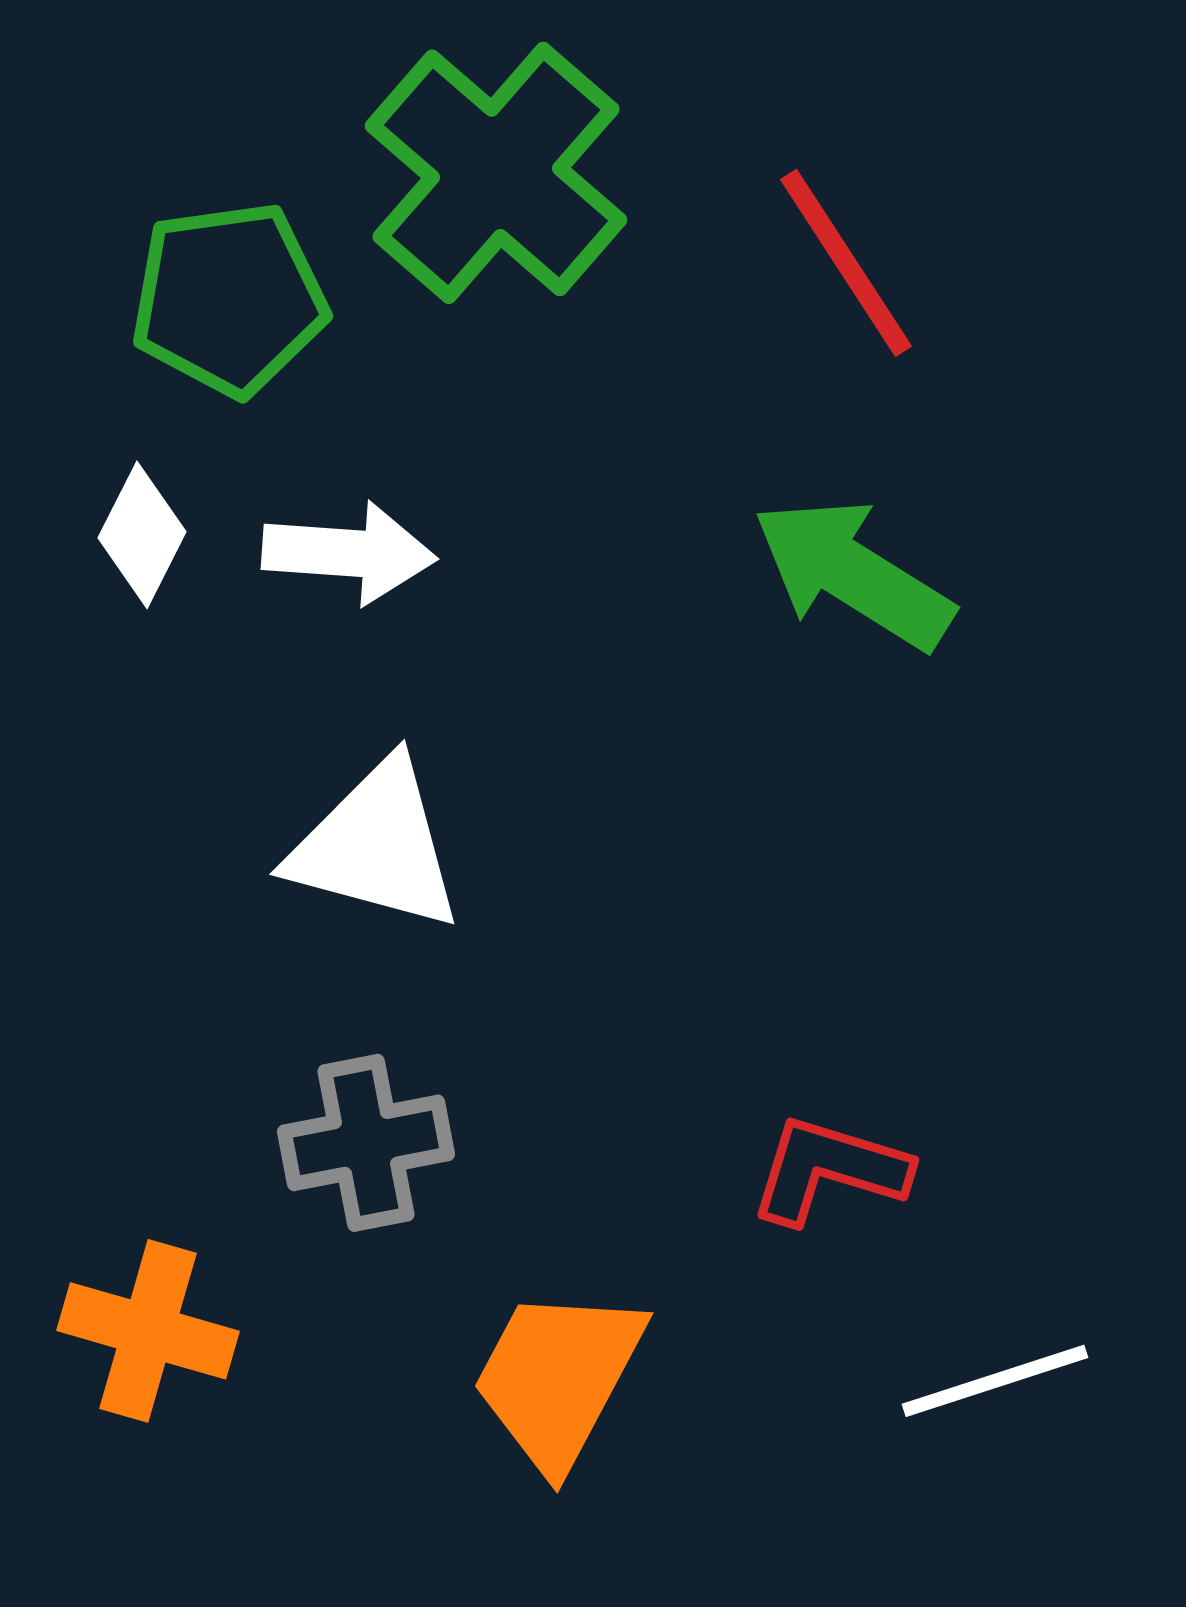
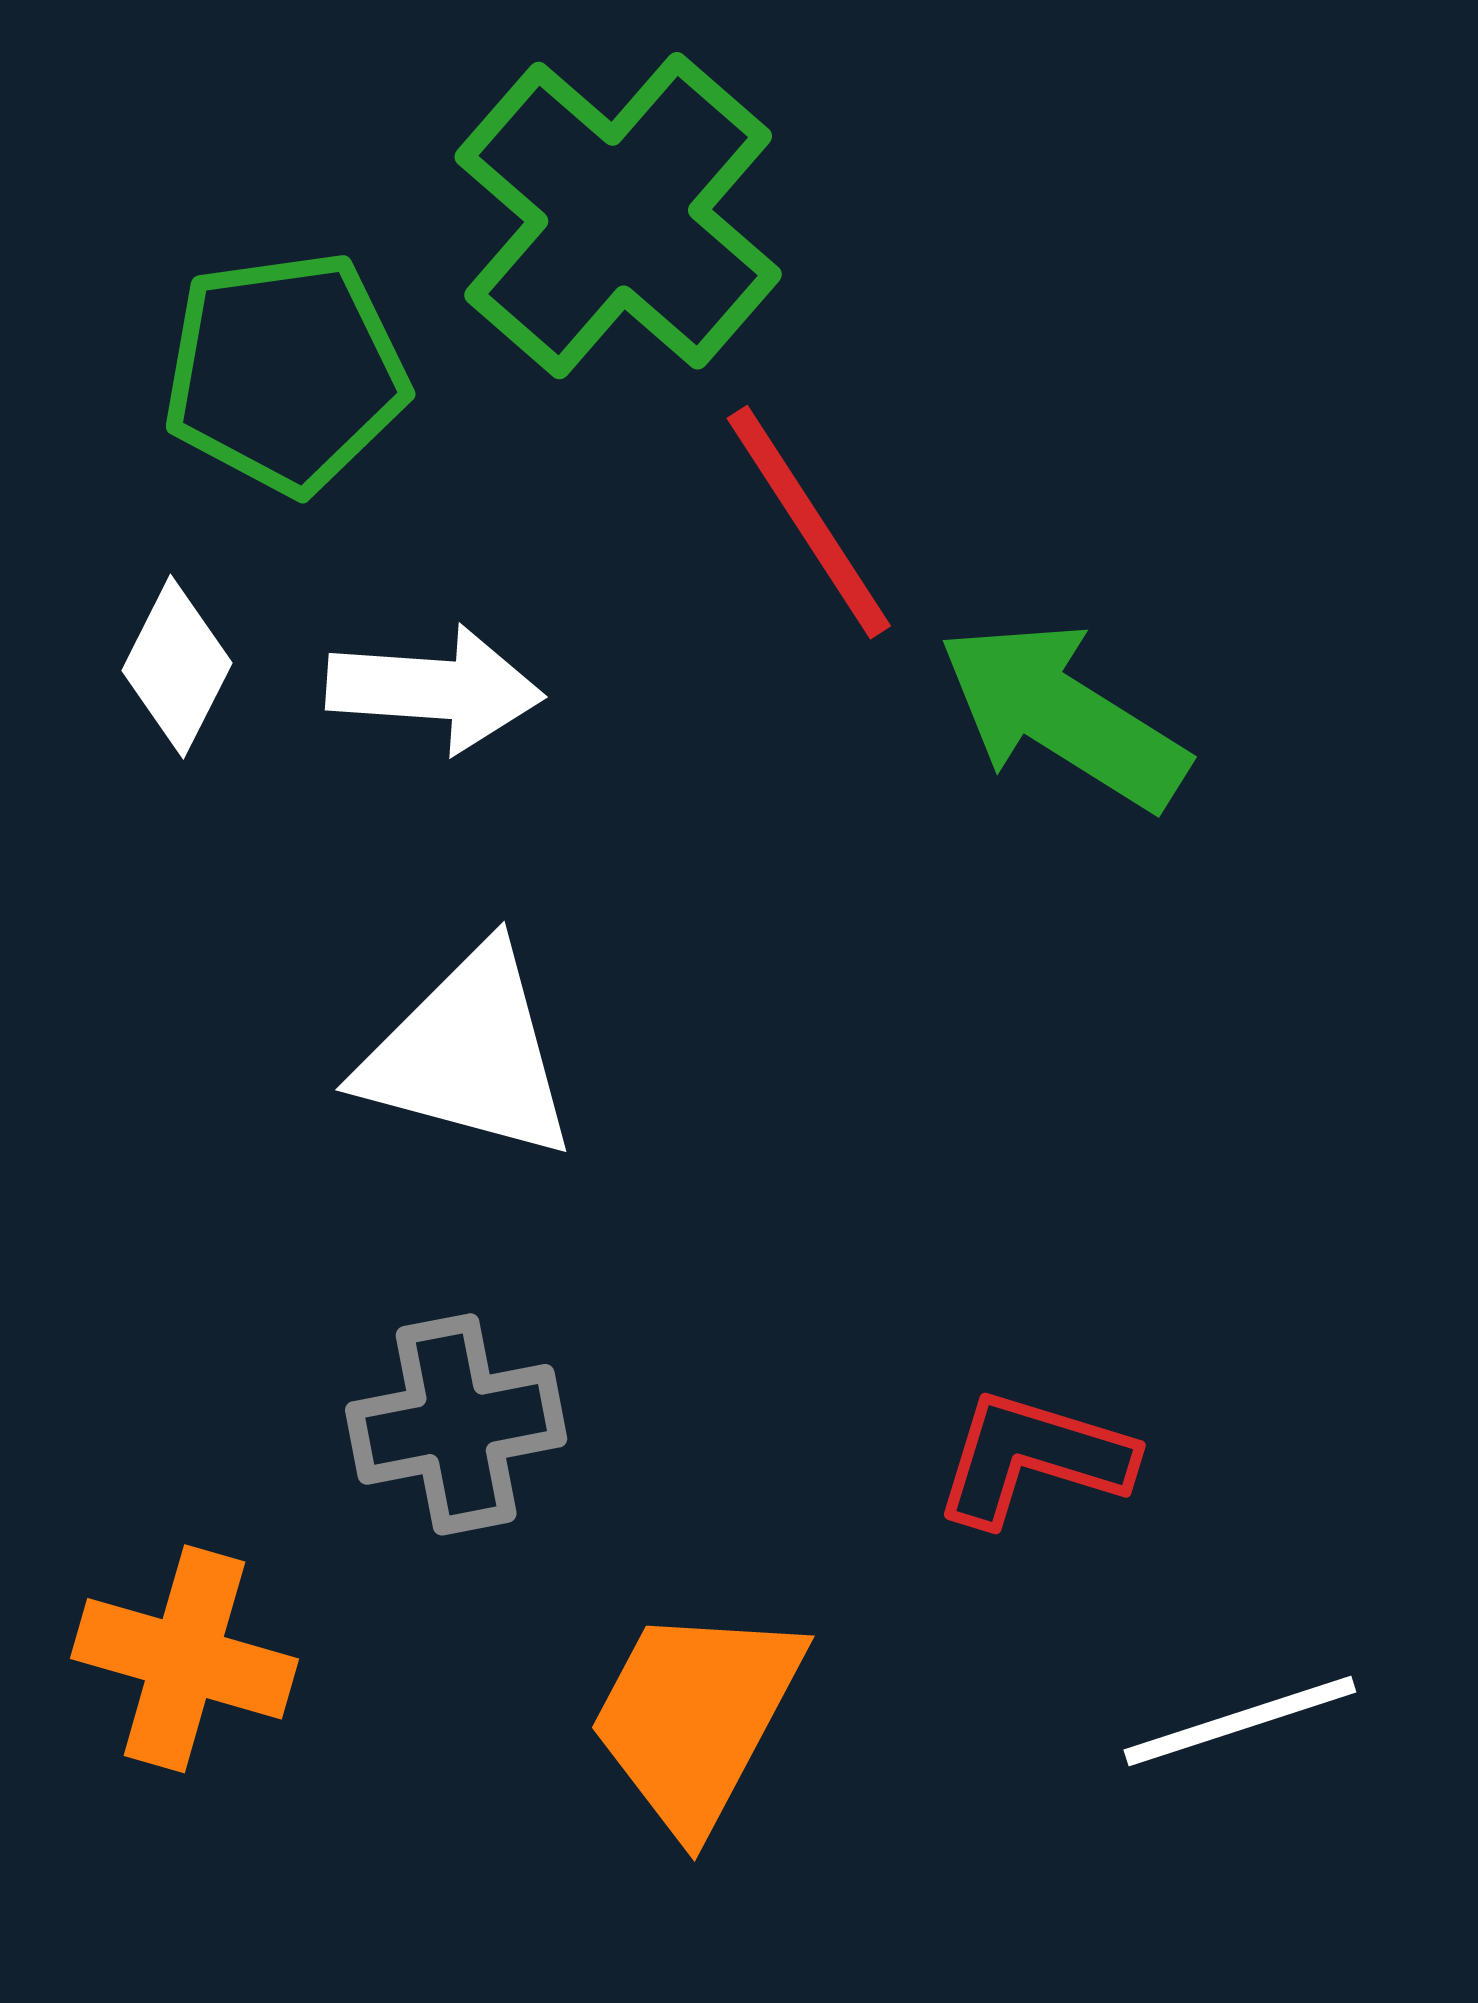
red line: (846, 263) -> (809, 522), moved

